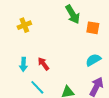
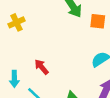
cyan arrow: (23, 64) -> (14, 79), moved

